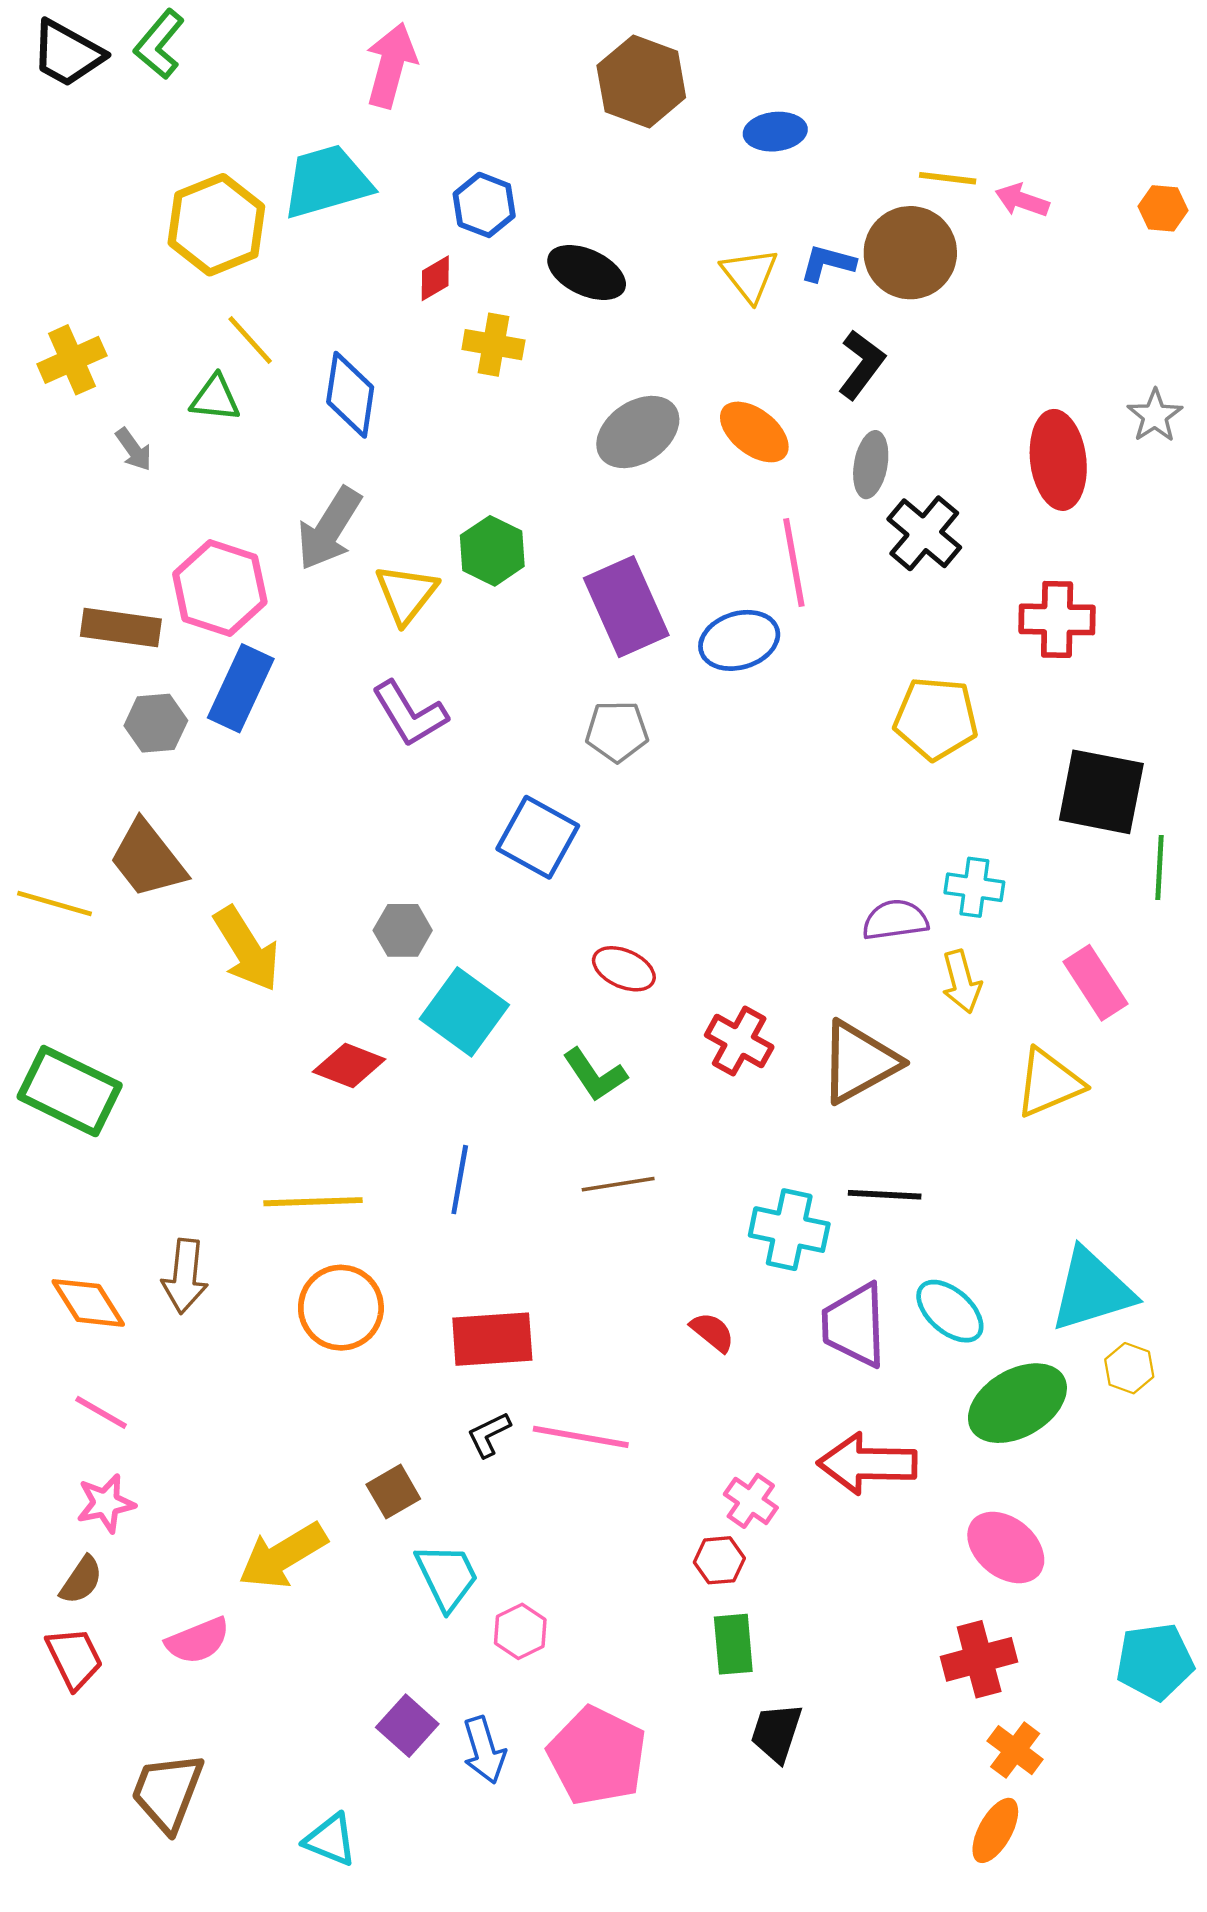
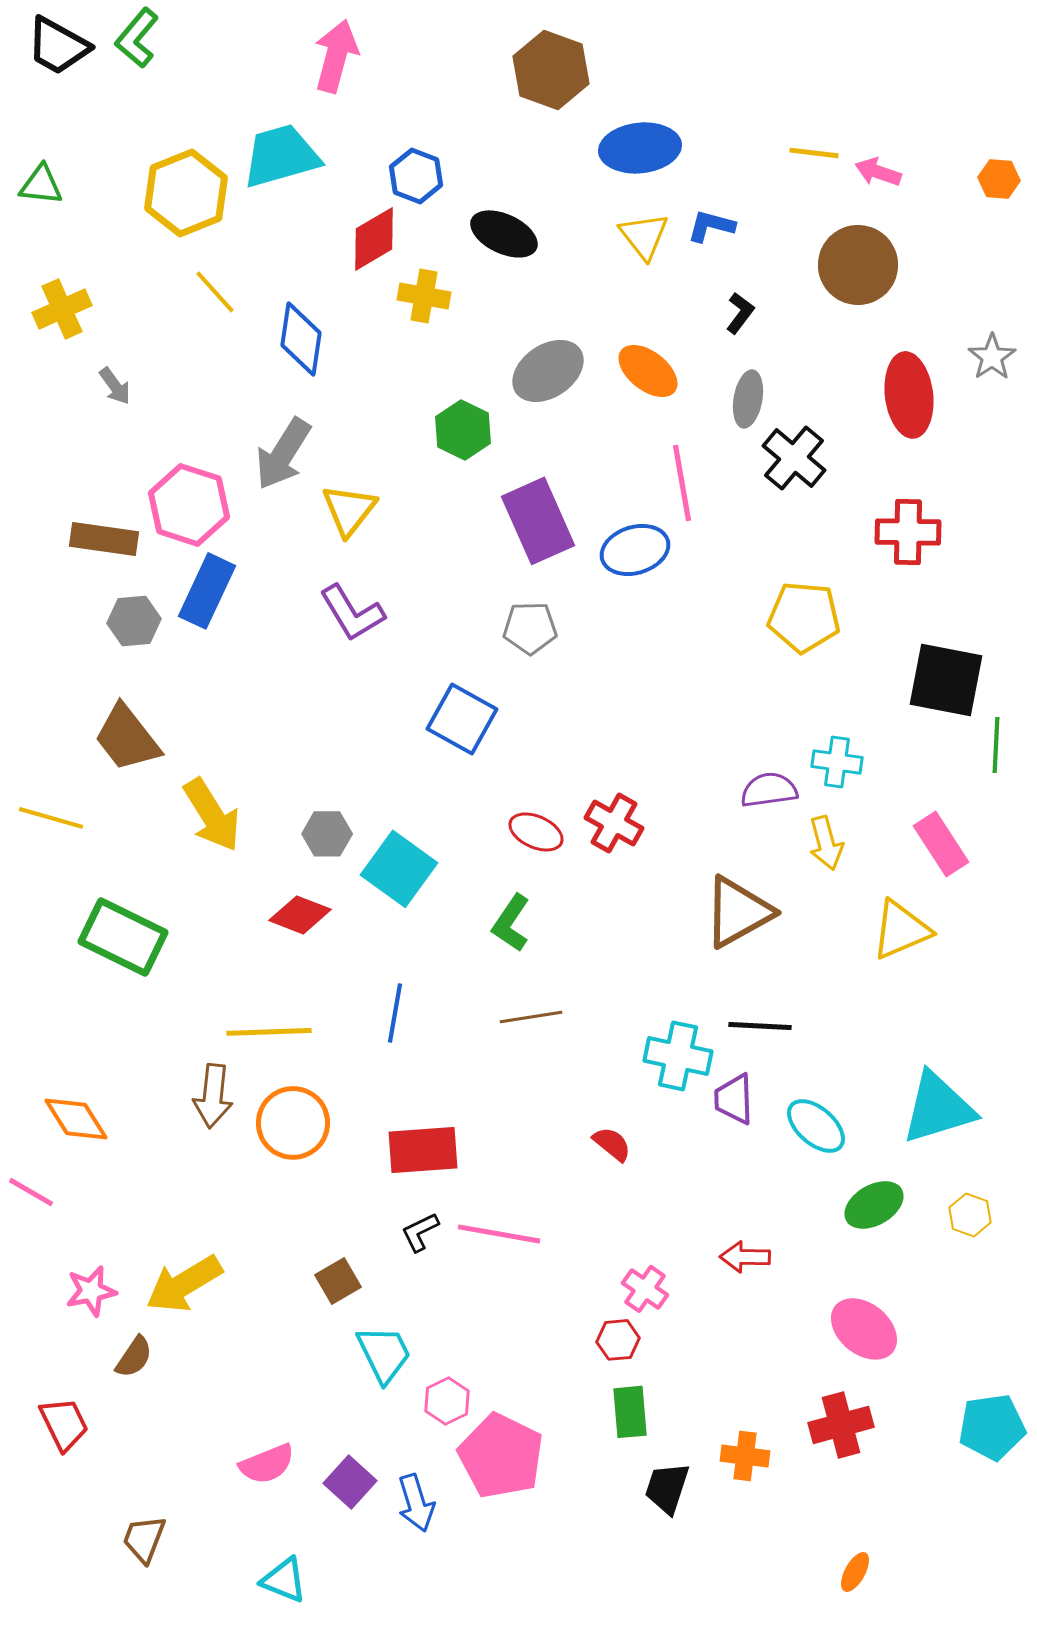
blue ellipse: (775, 132) -> (640, 148), moved, size x1.5
brown circle: (910, 253) -> (858, 265), moved
red diamond: (435, 278) -> (374, 239), size x1.6
black L-shape: (861, 364) -> (740, 313), size x0.7
green triangle: (215, 398) -> (41, 185), moved
green hexagon: (492, 551) -> (463, 430), moved
yellow line: (54, 904) -> (51, 818), moved
gray hexagon: (403, 930) -> (327, 834), moved
red cross: (739, 1041) -> (614, 823), moved
green L-shape: (595, 1075) -> (511, 923), turned 68
green rectangle: (70, 1091) -> (123, 937), moved
brown arrow: (185, 1276) -> (213, 1096), moved
purple trapezoid: (854, 1325) -> (734, 1099), moved, size x0.7
yellow hexagon: (1129, 1368) -> (970, 1215), moved
green ellipse: (1017, 1403) -> (874, 1205), size x0.7
pink line: (101, 1412) -> (31, 1192), moved
red arrow: (867, 1464) -> (745, 1257), size x0.6
yellow arrow: (283, 1556) -> (184, 1284), moved
brown semicircle: (81, 1580) -> (134, 1357), moved
pink semicircle: (198, 1641) -> (267, 1464), moved
orange cross: (1015, 1750) -> (745, 1456), moved, turned -30
pink pentagon: (597, 1756) -> (501, 1456), moved
brown trapezoid: (167, 1792) -> (144, 1539), size x0.7
orange ellipse: (995, 1830) -> (855, 1572), size x0.7

